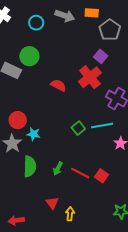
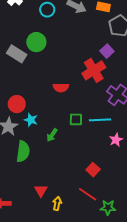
red semicircle: (58, 85) -> (61, 88), moved, turned 147
green square: (78, 128) -> (76, 119), turned 32
green arrow: (58, 169) -> (52, 135), moved
red line: (80, 173) -> (88, 194), moved

